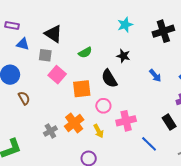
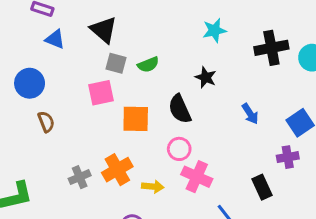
gray square: (45, 55) -> (116, 63), moved
pink square: (57, 75) -> (101, 93), turned 30
pink circle: (103, 106) -> (179, 149), moved
pink cross: (126, 121) -> (197, 177), turned 30
yellow arrow: (98, 131) -> (153, 187), turned -64

